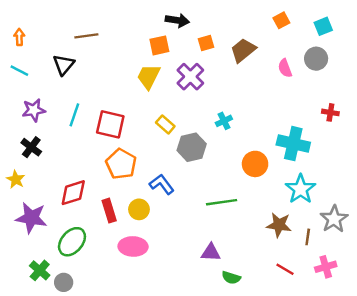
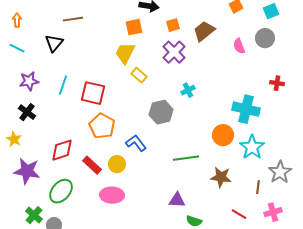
purple cross: (190, 77) -> (174, 52), moved
yellow rectangle: (165, 124) -> (139, 75), moved
orange circle: (255, 164) -> (223, 135), moved
red rectangle: (109, 211) -> (92, 165), turned -30
brown star: (279, 225) -> (221, 177), moved

